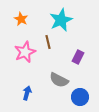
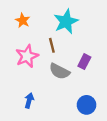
gray semicircle: (59, 80) -> (59, 71), moved

